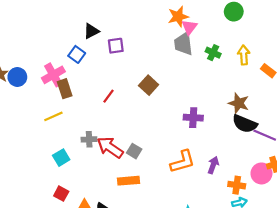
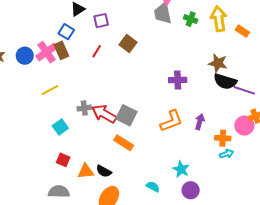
yellow arrow: (244, 55) -> (219, 19), size x1.4
blue circle: (17, 77) -> (25, 56), moved
brown square: (149, 85) -> (128, 44), moved
brown rectangle: (65, 89) -> (61, 50), moved
red line: (109, 96) -> (97, 51), moved
gray square: (134, 151) -> (126, 115), size x1.5
orange rectangle: (128, 181) -> (124, 143), turned 42

